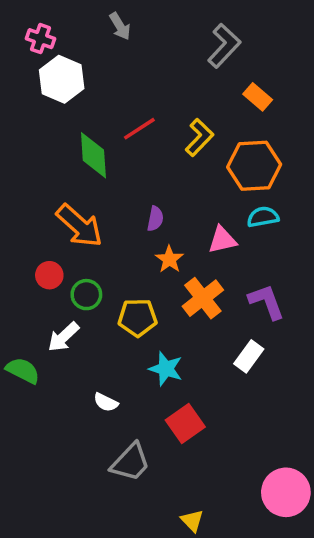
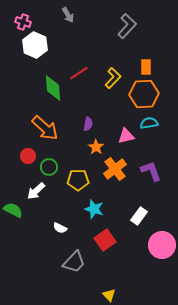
orange rectangle: (258, 97) -> (146, 67), moved, turned 49
white rectangle: (249, 356) -> (139, 216), moved
pink circle: (286, 492) -> (162, 245), moved

